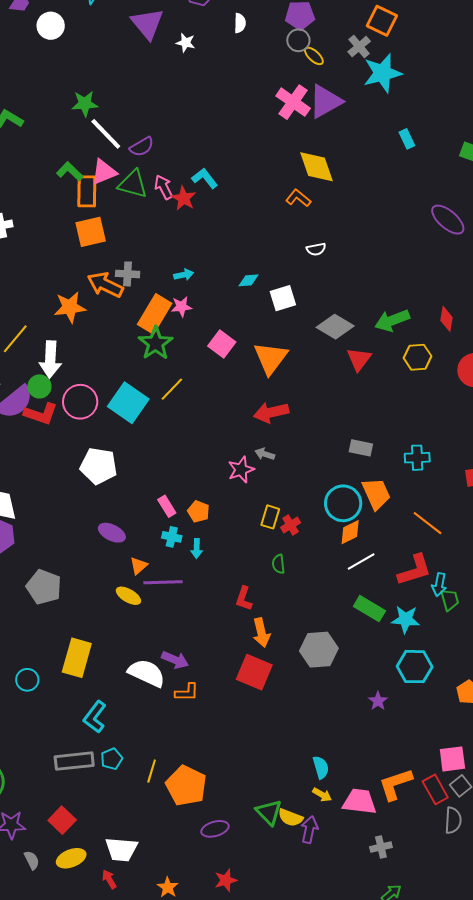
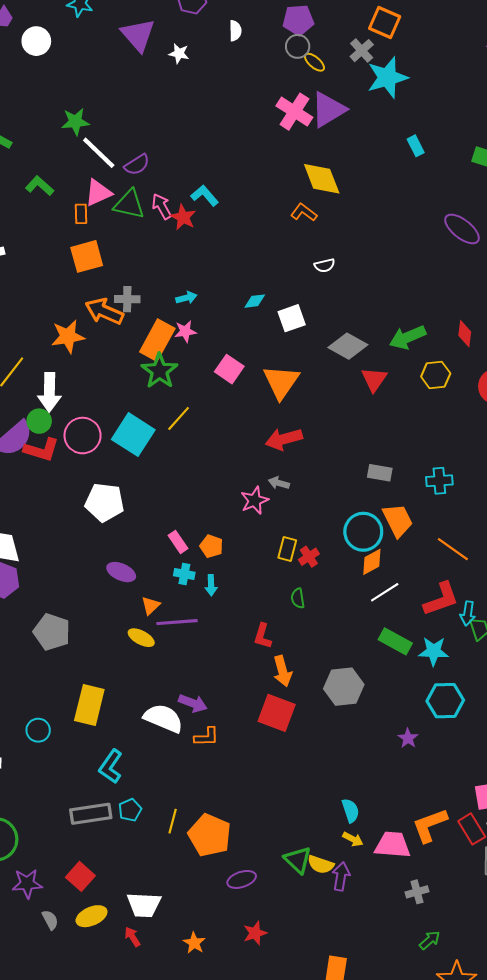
green L-shape: (70, 171) -> (40, 186), moved
orange rectangle: (87, 191) -> (81, 214), size x0.6

